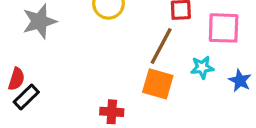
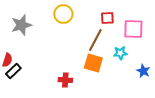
blue star: (240, 81) -> (143, 71), moved

